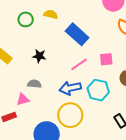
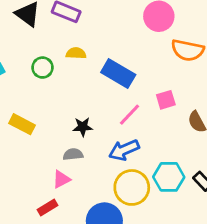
black star: (39, 56) -> (83, 127), moved
cyan hexagon: (98, 90) -> (169, 177), moved

